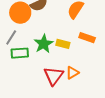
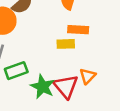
orange rectangle: (87, 38) -> (78, 30), moved
green star: (44, 44) -> (43, 87), moved

